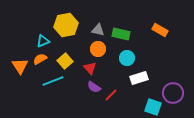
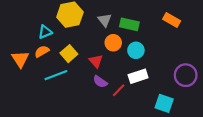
gray triangle: (98, 30) -> (105, 20), turned 40
orange circle: (98, 49) -> (113, 43), moved
white rectangle: (139, 78) -> (138, 76), moved
purple circle: (173, 93) -> (186, 75), moved

